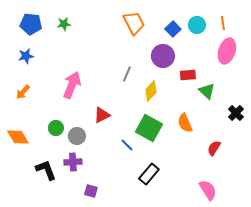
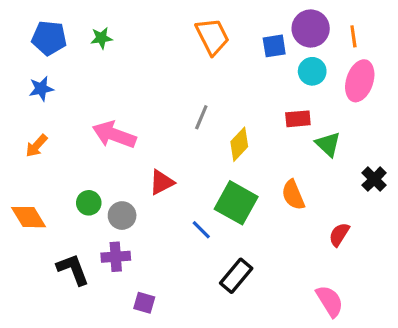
cyan circle: (197, 25) -> (312, 71), moved
blue square: (173, 29) -> (274, 46), turned 35
purple circle: (163, 56) -> (311, 28), moved
pink arrow: (72, 85) -> (114, 135), turned -92

